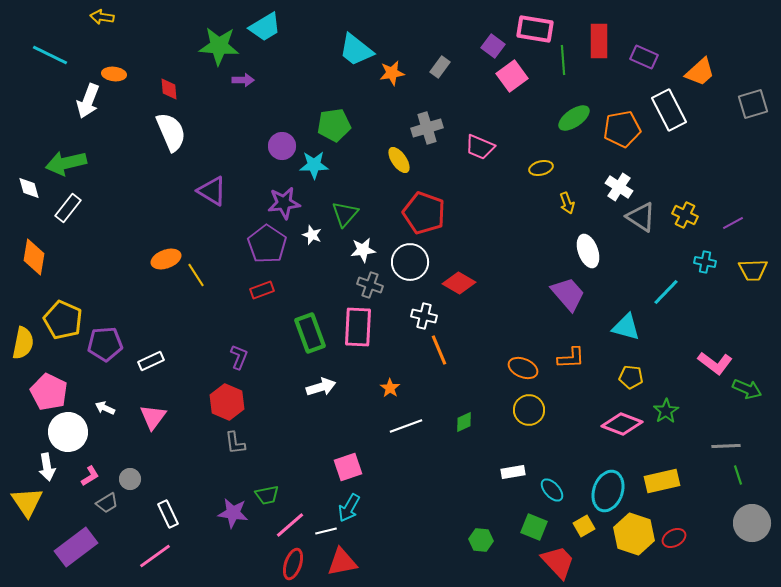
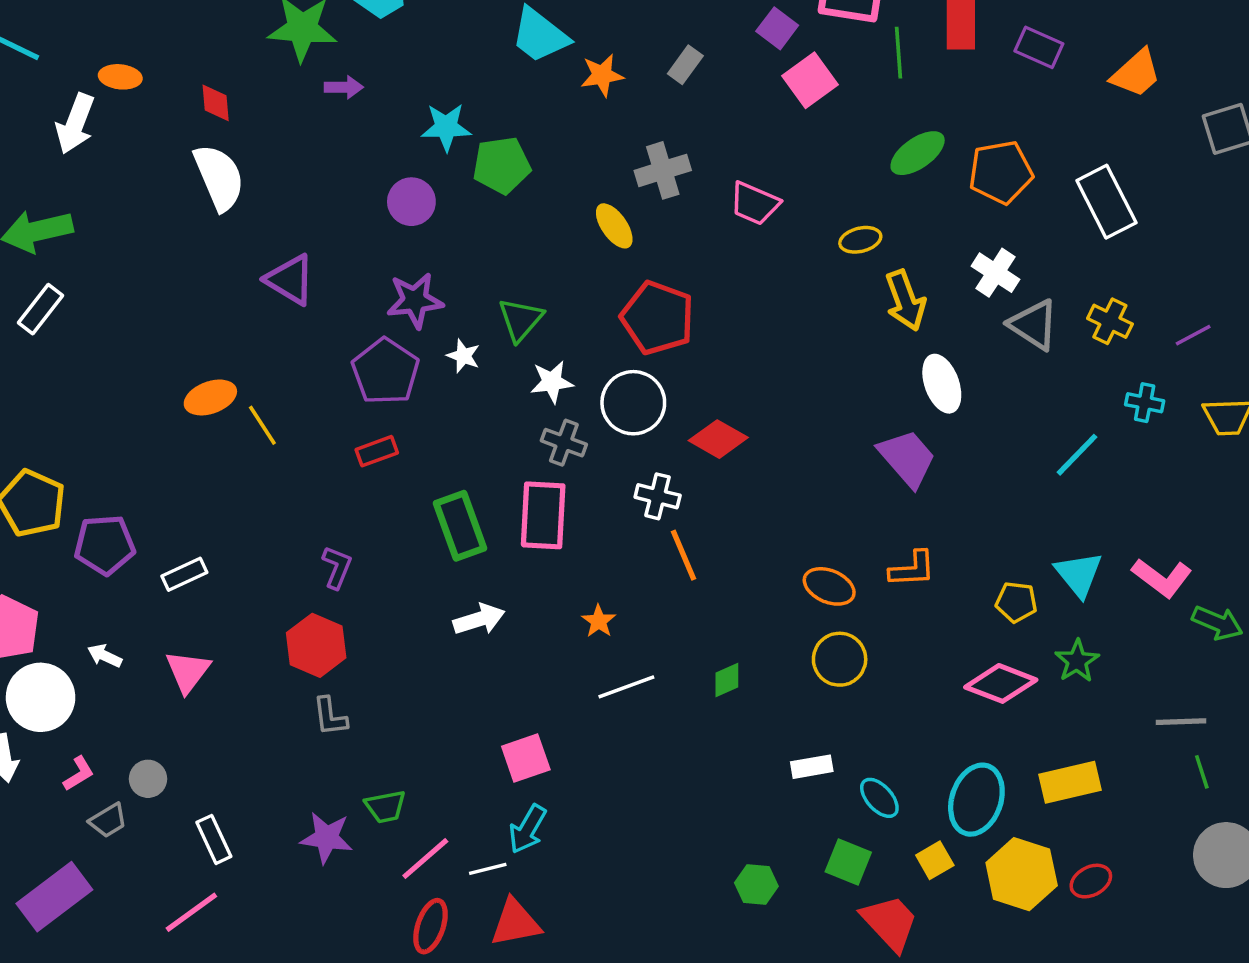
white rectangle: (669, 110) -> (1106, 202), moved
cyan star: (314, 165) -> (446, 127), moved
yellow arrow: (567, 203) -> (905, 300), size x1.6
cyan triangle: (626, 327) -> (1079, 574), moved, turned 36

